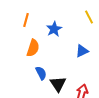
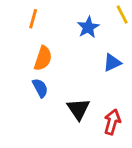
blue star: (54, 29) -> (88, 27), moved
blue semicircle: (41, 73) -> (40, 88), moved

